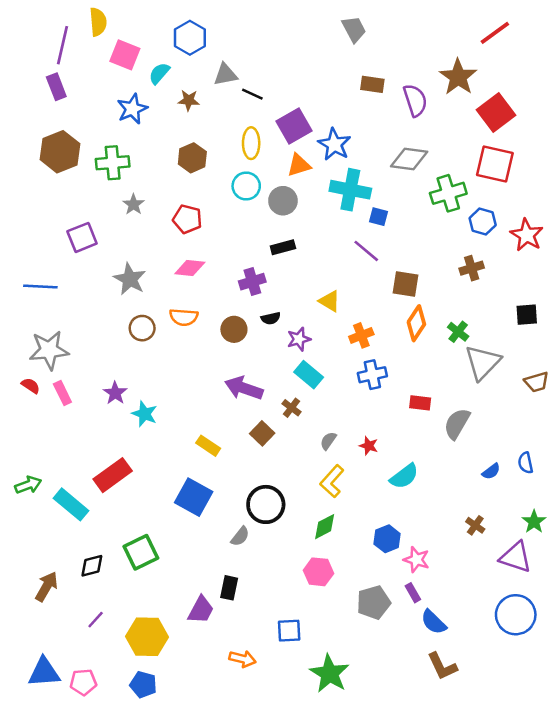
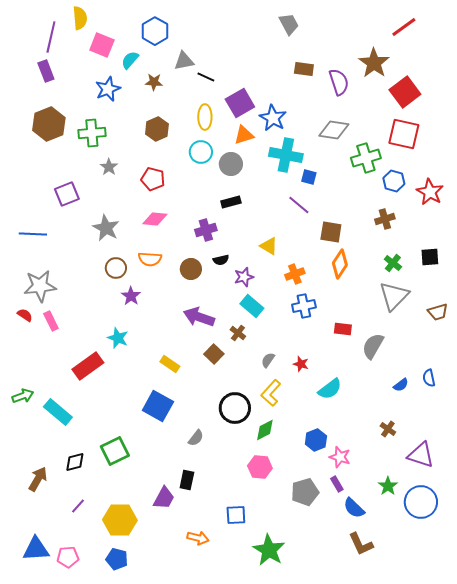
green cross: (458, 332) -> (393, 263), moved
purple star: (115, 393) -> (131, 296), moved
red rectangle: (113, 475) -> (88, 366), moved
black circle: (266, 504) -> (235, 408), moved
green star: (534, 522) -> (388, 486), moved

